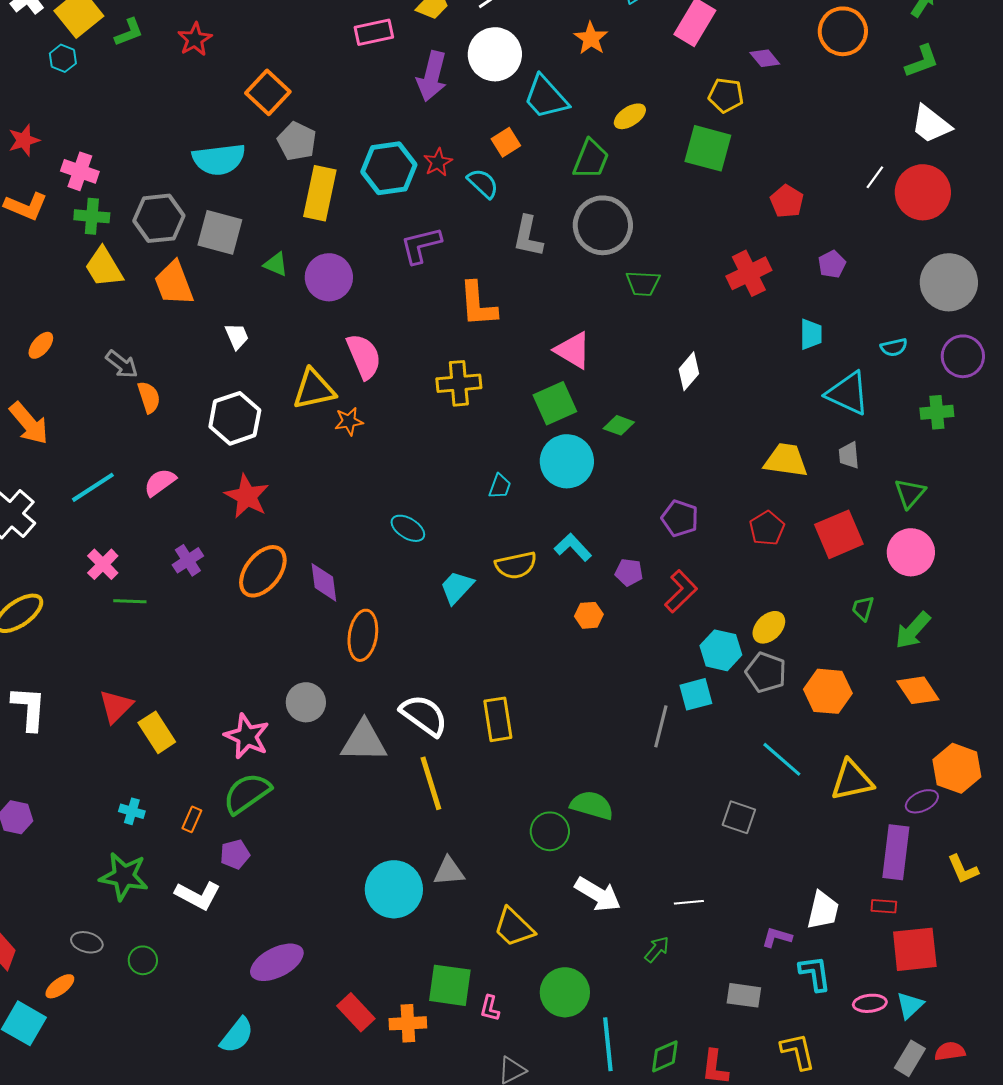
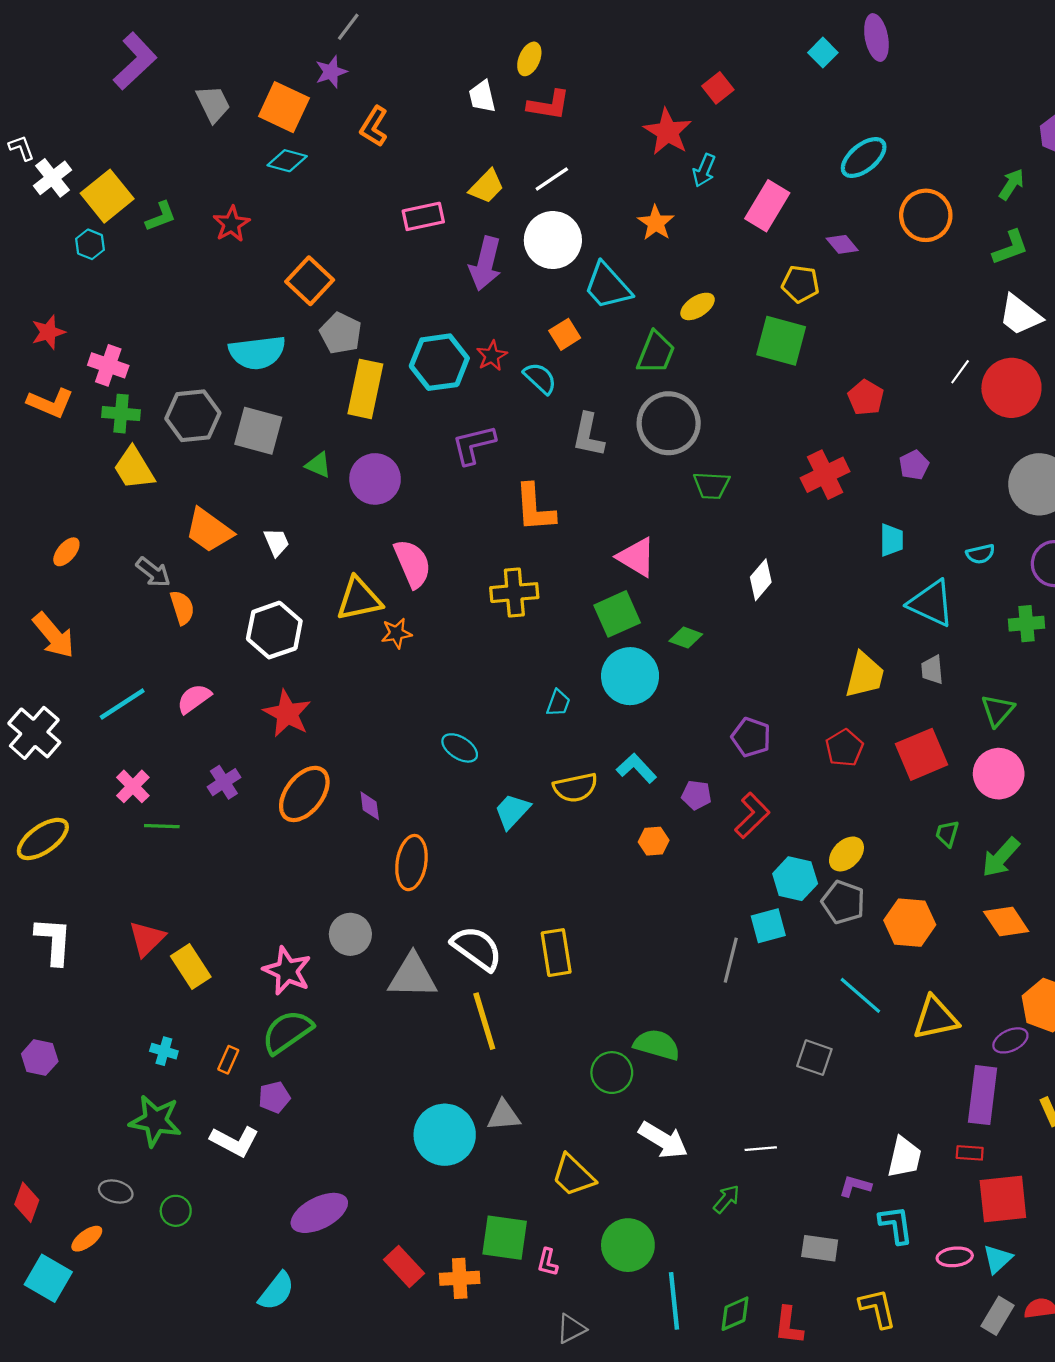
orange trapezoid: (174, 283) -> (209, 530), moved, turned -33
yellow trapezoid: (786, 460) -> (865, 675), turned 96
purple diamond: (324, 582) -> (370, 806), size x0.7

